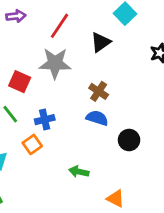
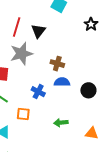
black triangle: (101, 42) -> (38, 31), moved
blue cross: (45, 120) -> (38, 92), moved, turned -32
orange square: (32, 144) -> (23, 114), turned -32

